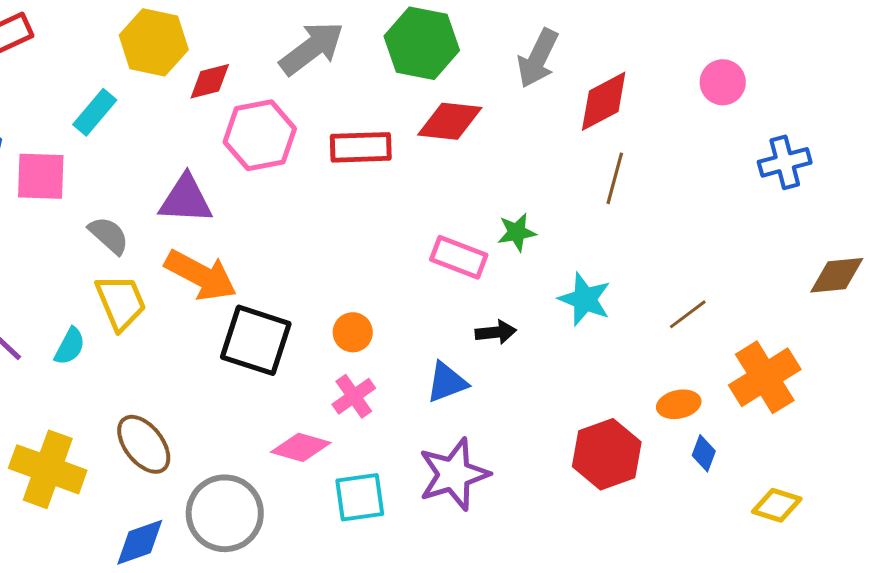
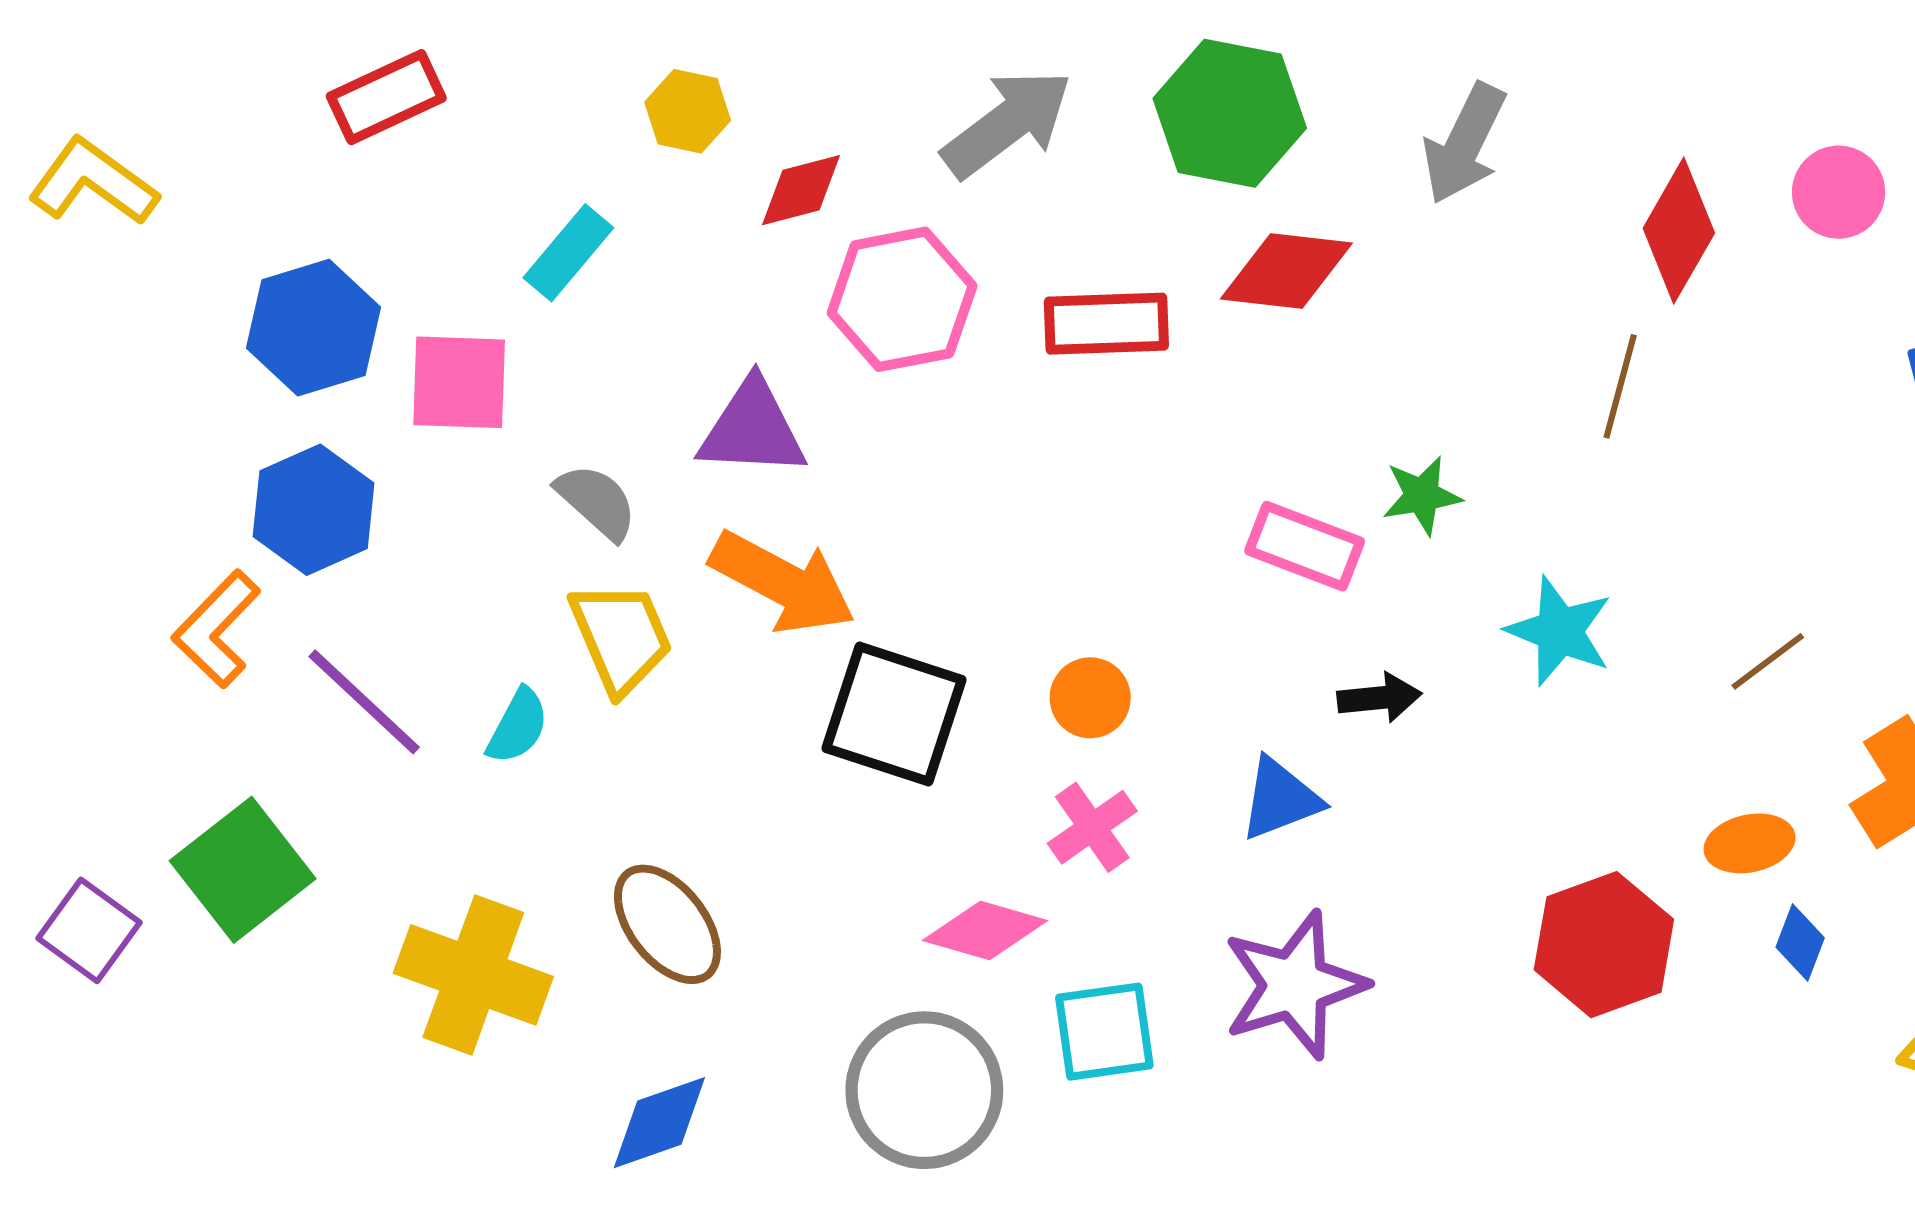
yellow hexagon: (154, 42) -> (688, 111), size x0.6
red diamond: (604, 101) -> (1679, 231), moved, turned -32
gray circle: (225, 513) -> (924, 1090), moved

